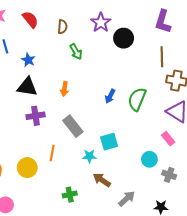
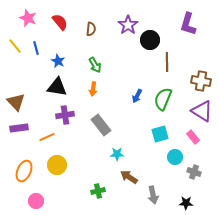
green arrow: (76, 52) -> (95, 65), moved
brown line: (162, 57) -> (167, 62), moved
cyan square: (109, 142) -> (160, 134), moved
orange line: (52, 153) -> (47, 137), moved, turned 56
gray arrow: (127, 199) -> (153, 195), turned 120

